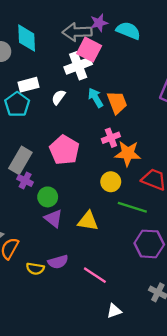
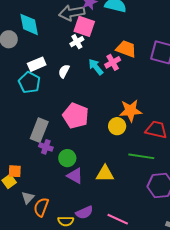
white cross: (78, 66) -> (77, 42), size x0.6
orange trapezoid: (117, 102) -> (126, 49), moved, turned -40
pink cross: (111, 138) -> (113, 62), moved
yellow circle: (111, 182) -> (117, 126), moved

